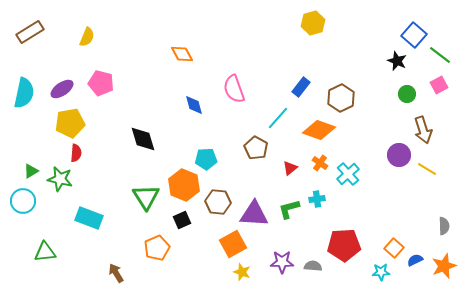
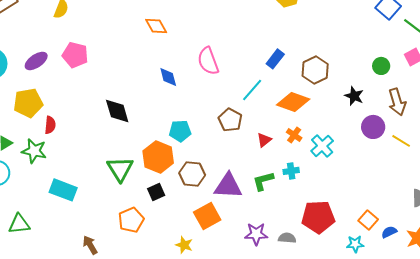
black star: (397, 61) -> (354, 96), moved
yellow pentagon: (70, 123) -> (28, 103), moved
yellow star: (242, 272) -> (184, 245), moved

